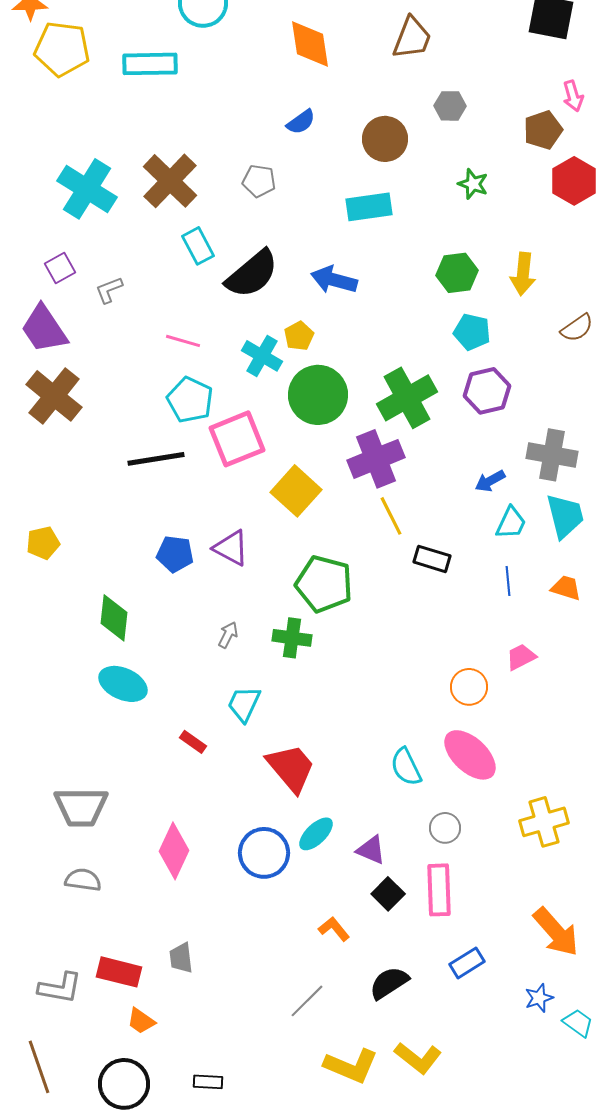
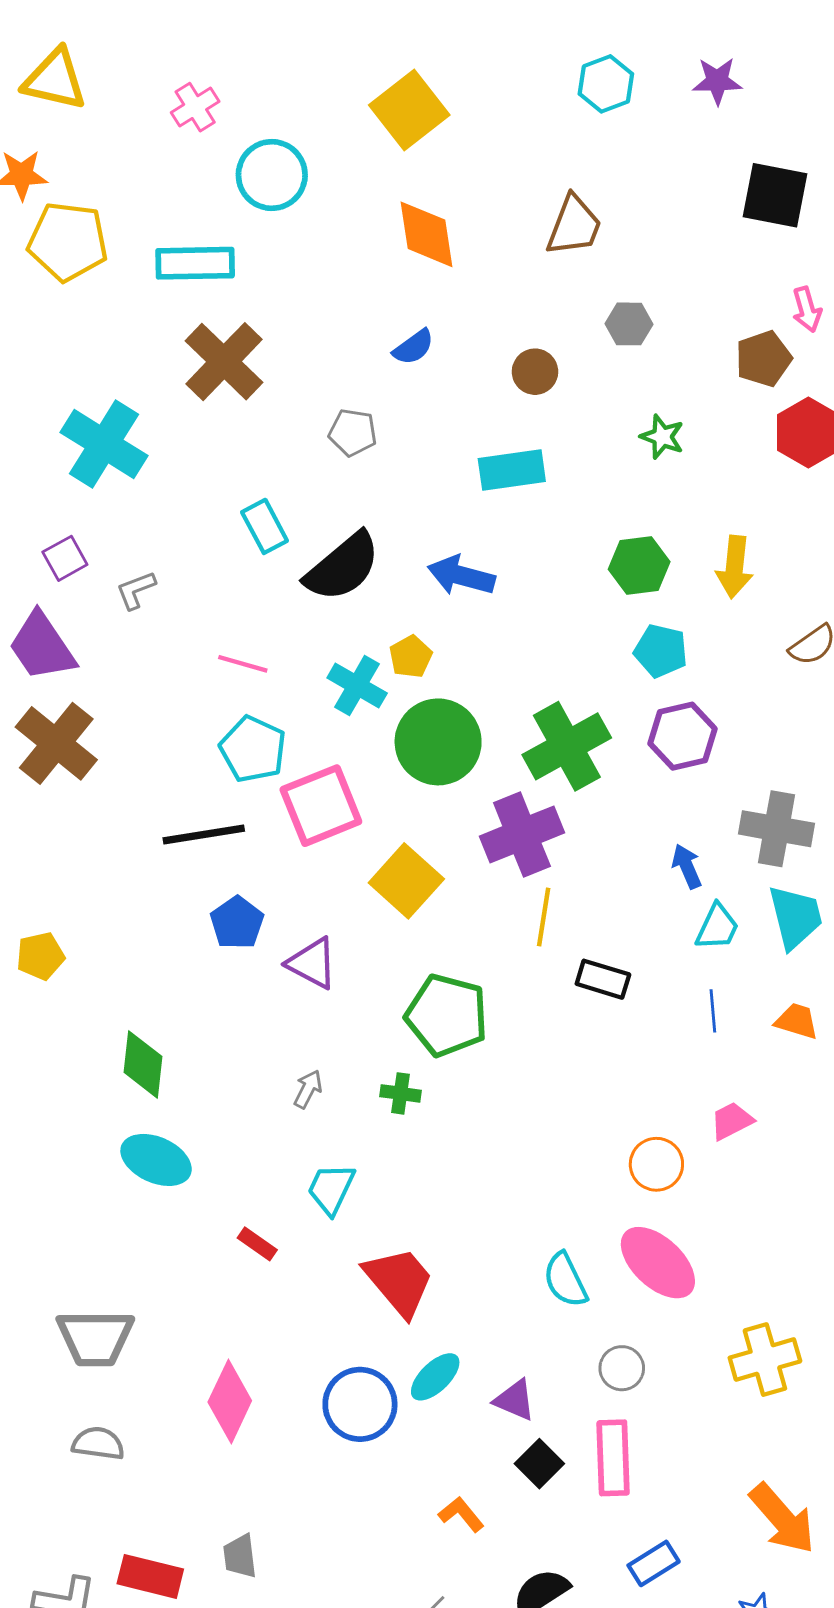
brown circle: (385, 139) -> (535, 372), size x0.7
brown cross: (170, 181) -> (224, 362), moved
blue arrow: (490, 481) -> (687, 866), turned 96
yellow line: (391, 516) -> (544, 917), turned 36
blue pentagon: (175, 554) -> (237, 923), moved, turned 30
green cross: (292, 638) -> (400, 1093), size x0.7

